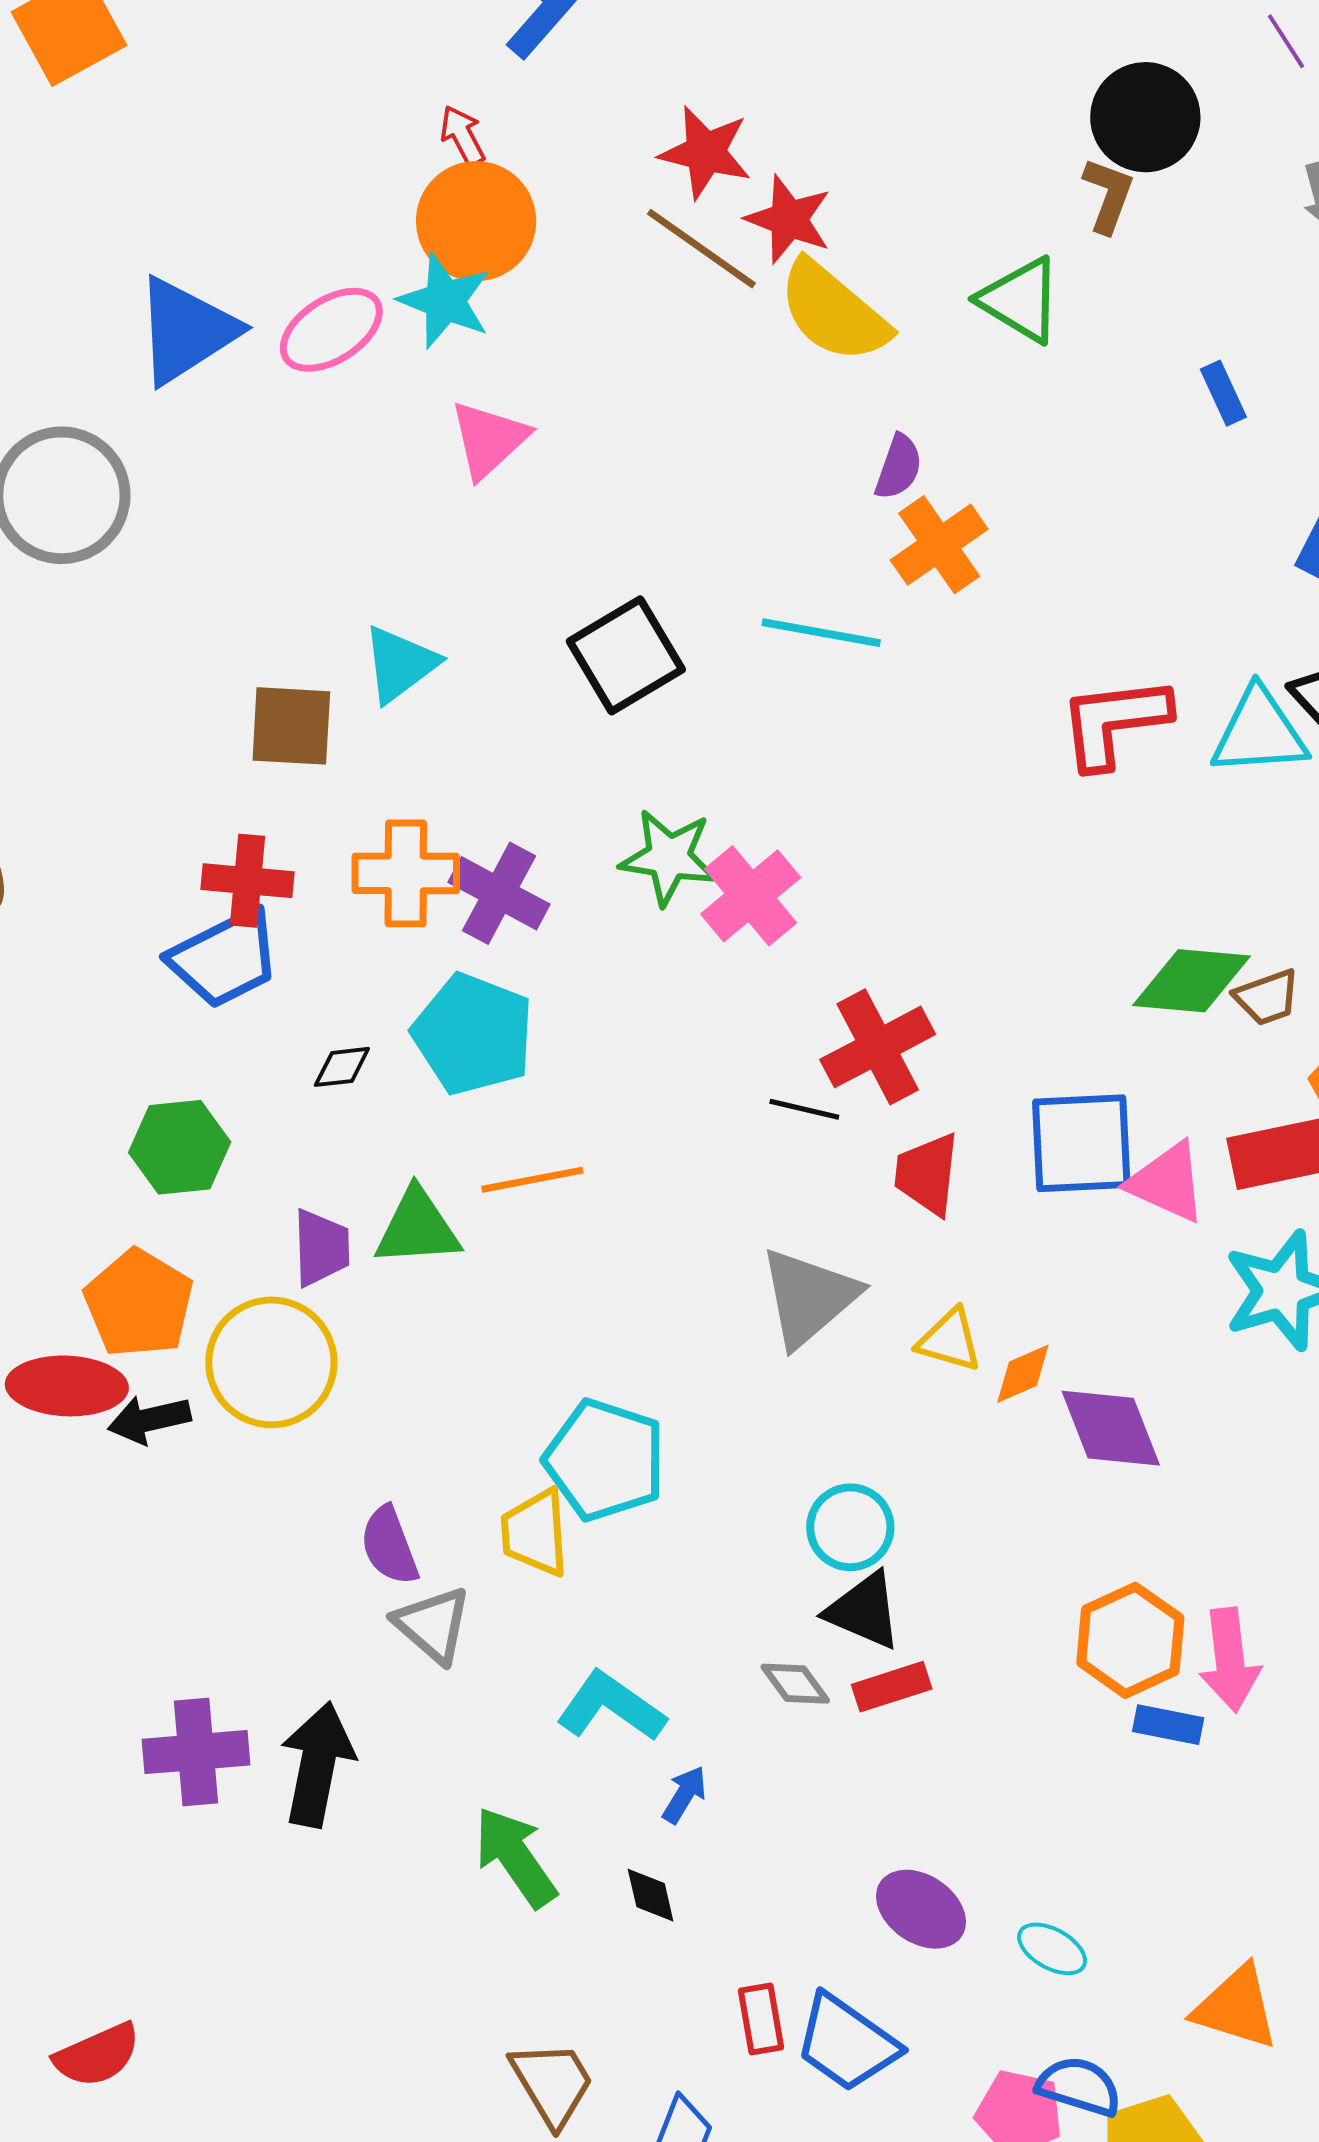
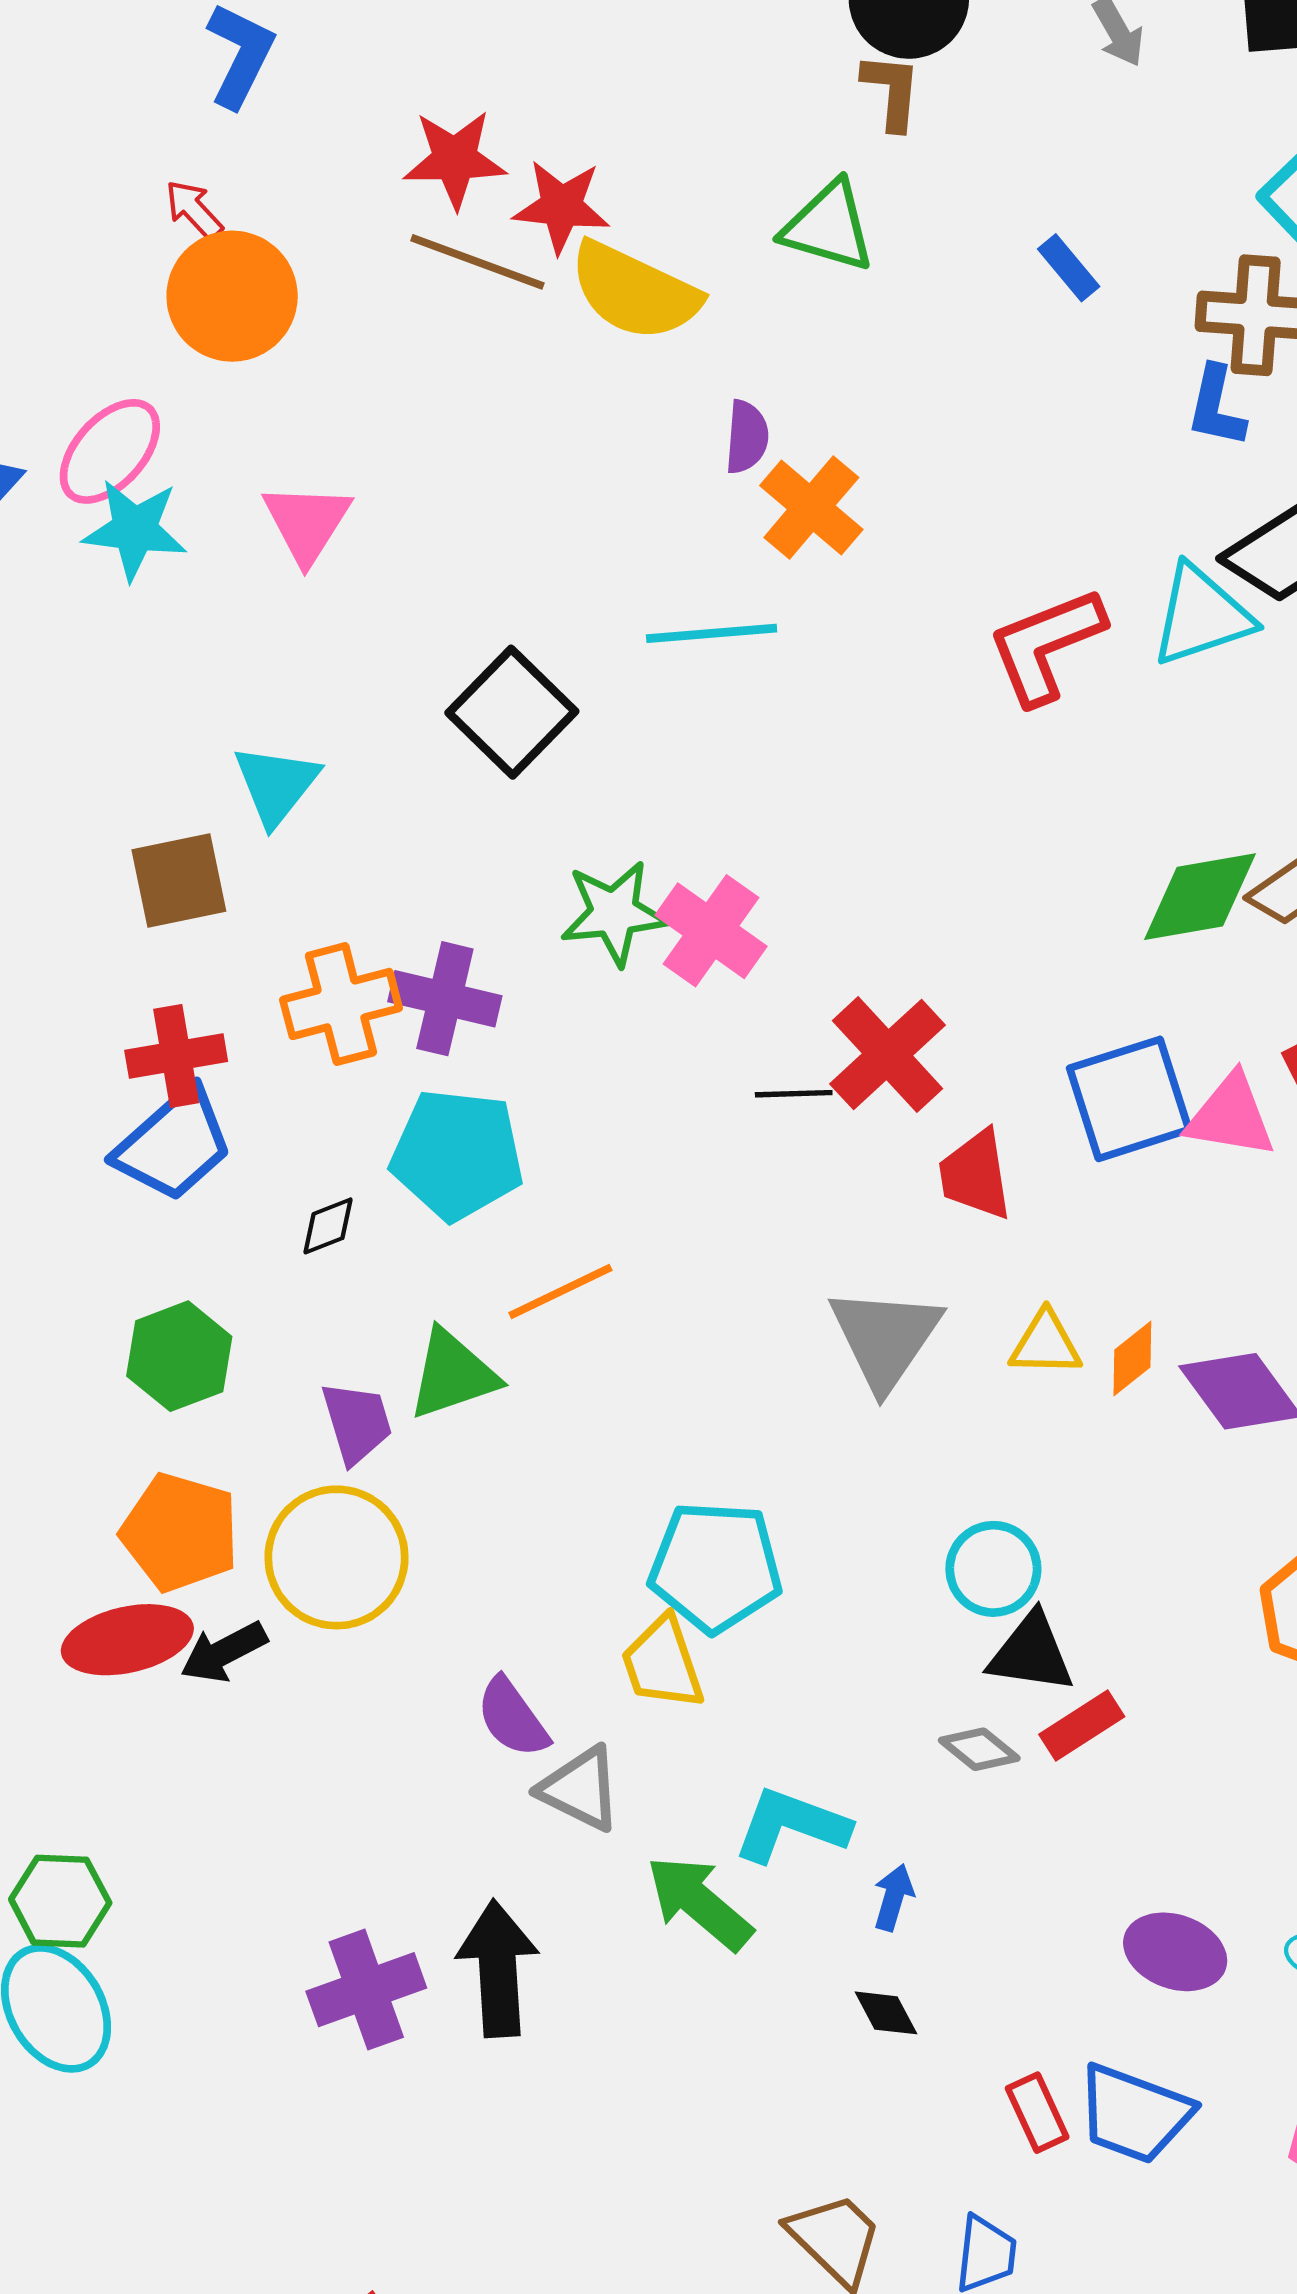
cyan star: (445, 301) -> (135, 530), moved
black line: (804, 1109) -> (794, 1094), moved
green arrow: (515, 1857) -> (699, 1903), moved

